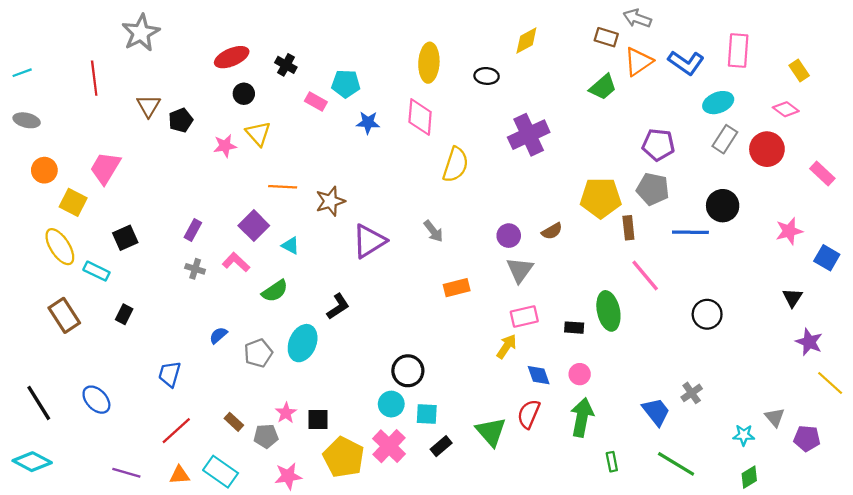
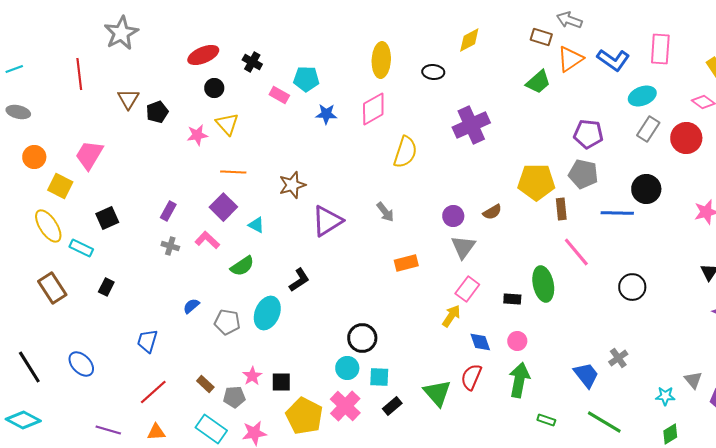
pink diamond: (420, 117) -> (373, 109), turned 56
orange line: (283, 187) -> (233, 172), moved
pink rectangle: (524, 316) -> (467, 289), turned -40
gray pentagon: (258, 353) -> (227, 322), turned 30
green rectangle: (612, 462) -> (546, 420), turned -60
cyan rectangle: (221, 472) -> (211, 429), moved

